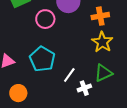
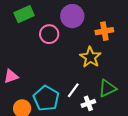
yellow star: (102, 42) -> (90, 57), moved
cyan pentagon: (42, 59) -> (46, 98), moved

